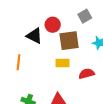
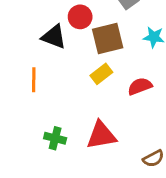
yellow rectangle: (63, 63) -> (101, 74), turned -32

